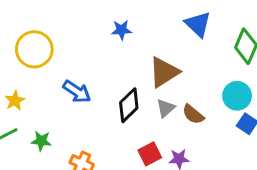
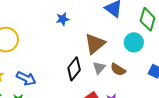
blue arrow: (77, 92) -> (26, 78), moved
cyan circle: (237, 96) -> (134, 42), moved

